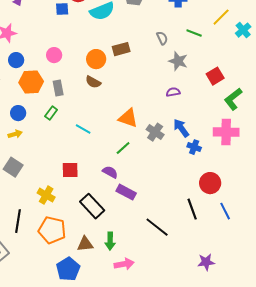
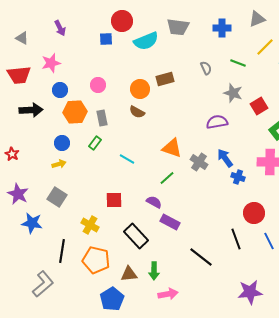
gray star: (178, 61) -> (233, 93), moved
purple semicircle: (173, 92) -> (217, 122), size x1.5
purple star: (206, 262) -> (250, 292), size x1.4

